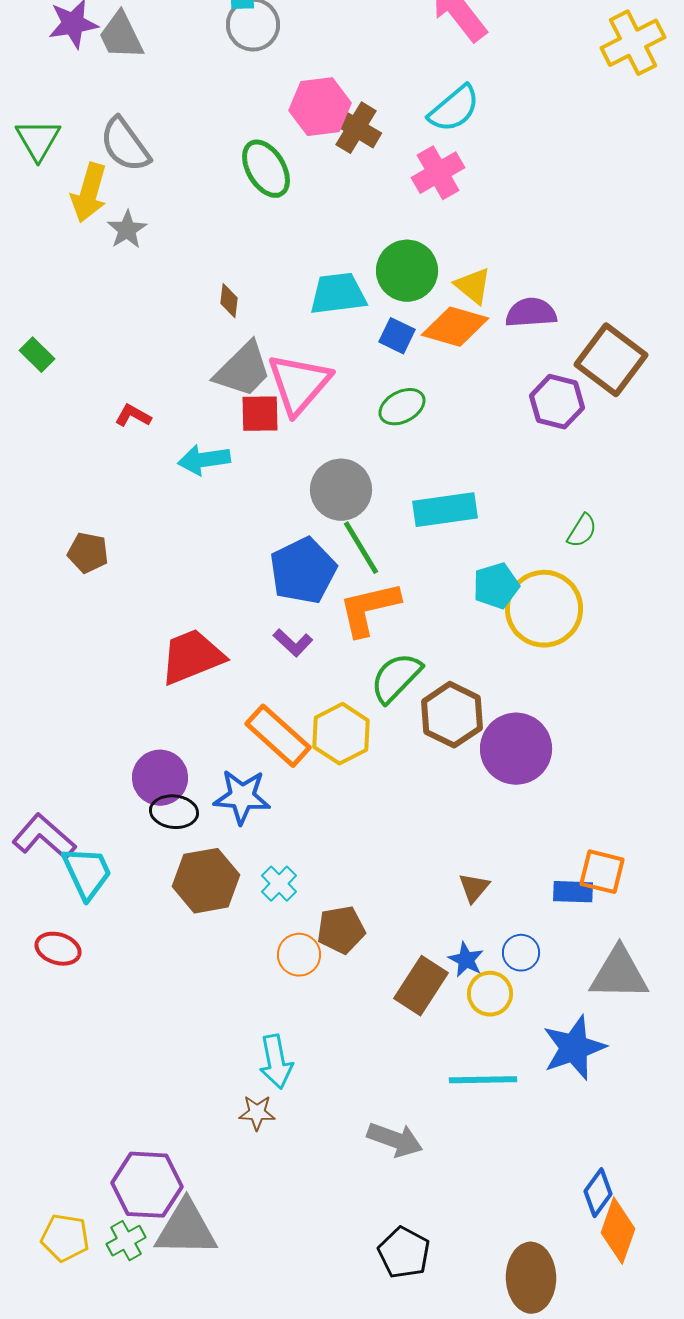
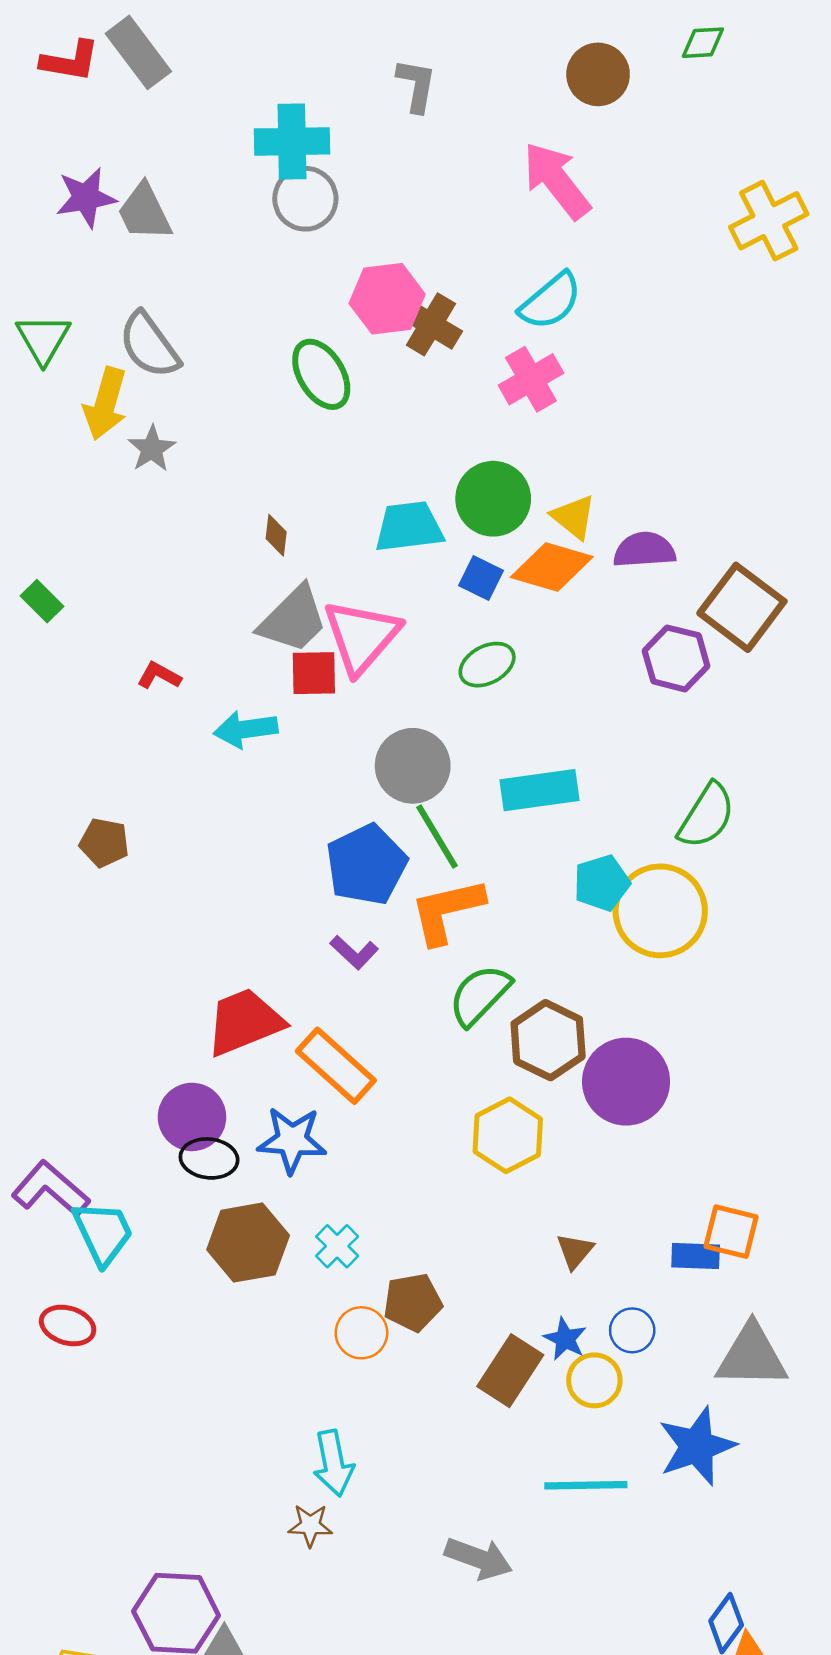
green semicircle: (582, 531) -> (707, 816), size x1.6
red trapezoid: (192, 657) -> (244, 1022), moved
yellow hexagon: (341, 734) -> (508, 1135), moved

